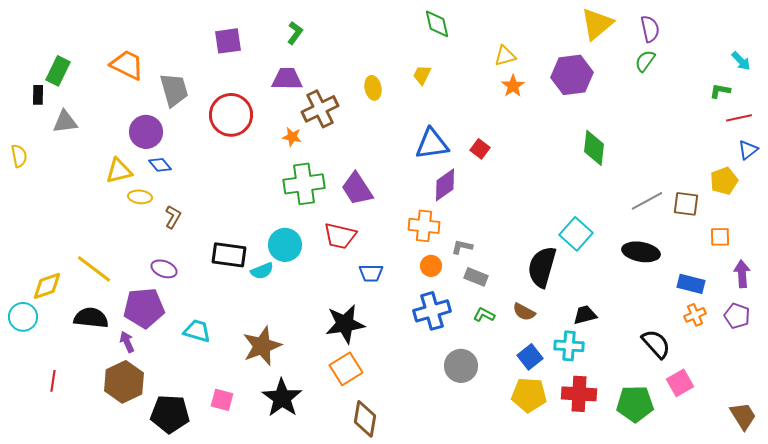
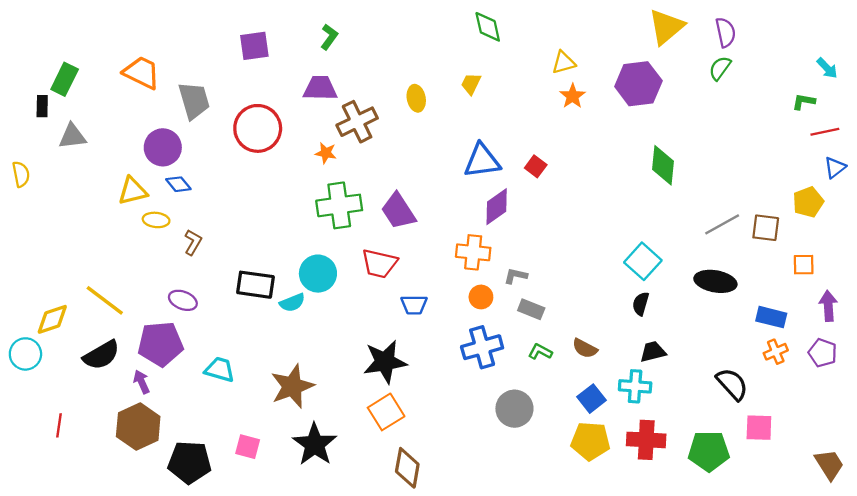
black semicircle: (542, 267) -> (641, 304), moved, size x0.5
black semicircle: (91, 318) -> (101, 355), turned 144
pink square: (680, 383) -> (759, 428), turned 32

